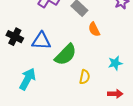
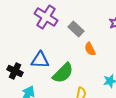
black cross: (15, 37) -> (15, 71), moved

